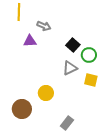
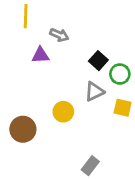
yellow circle: (46, 93) -> (63, 112), moved
brown circle: (22, 109) -> (23, 129), moved

